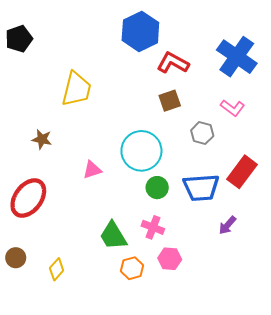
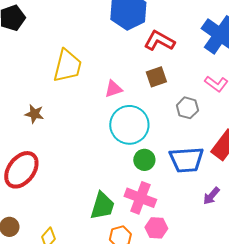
pink triangle: (92, 170) -> (113, 89), moved
pink cross: (153, 227) -> (140, 198), size x1.4
green trapezoid: (113, 236) -> (102, 206), turned -132

